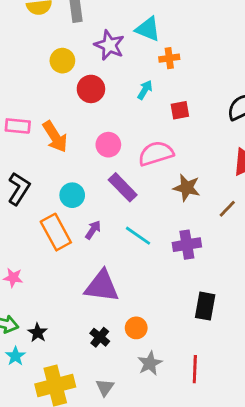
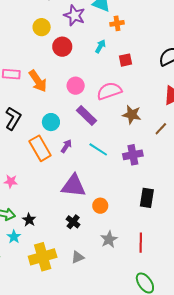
orange circle: (136, 328) -> (100, 206), moved
gray triangle: (105, 387) -> (78, 257), turned 32

